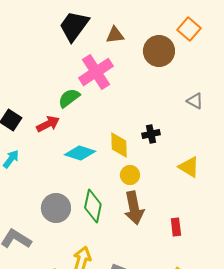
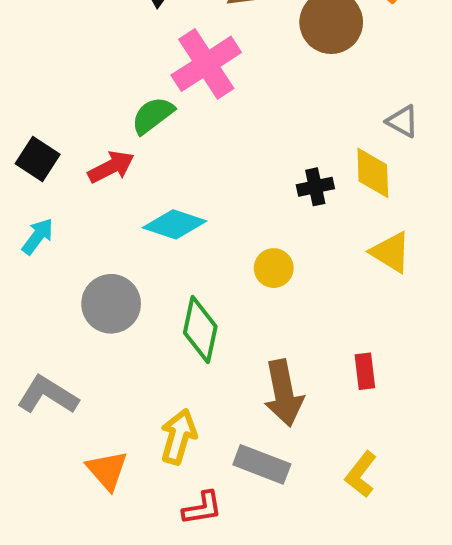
yellow diamond: (119, 145) -> (373, 173), moved
gray circle: (56, 208) -> (111, 304), moved
brown arrow: (134, 208) -> (284, 393), moved

